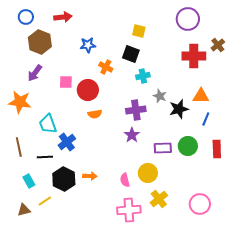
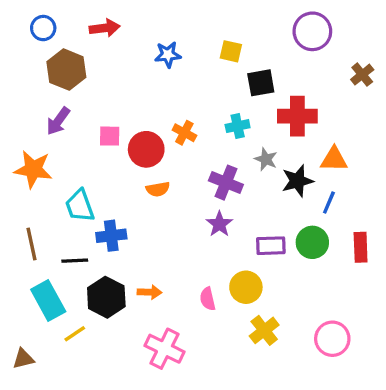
blue star: (88, 45) -> (168, 55), moved
black square: (131, 54) -> (261, 83), moved, turned -30
red cross: (194, 56) -> (297, 116), moved
orange cross: (106, 67) -> (184, 133), moved
purple cross: (136, 110) -> (226, 183), turned 30
blue line: (206, 119) -> (329, 202), moved
blue cross: (67, 142) -> (111, 236), turned 30
cyan rectangle: (29, 181) -> (48, 301), size x1.6
brown triangle: (24, 210) -> (23, 359), moved
pink cross: (129, 210) -> (164, 349), moved, turned 30

